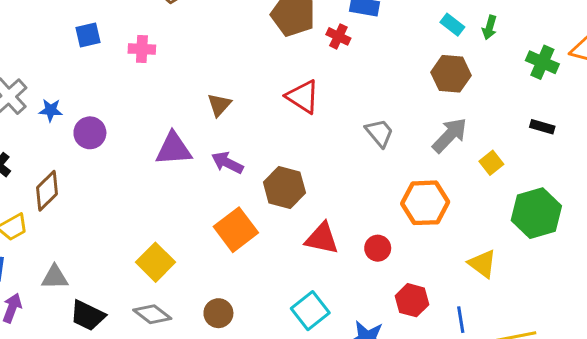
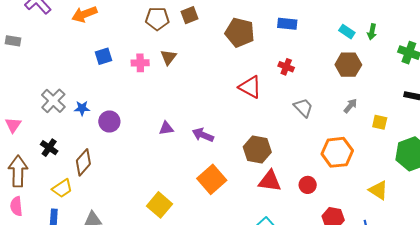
red cross: (338, 36) -> (286, 67), moved
brown triangle: (219, 105) -> (168, 57), moved
gray arrow: (450, 135) -> (350, 106), size x0.6
purple triangle: (174, 149) -> (166, 128), size x0.6
yellow square: (491, 163) -> (380, 122), turned -35
brown hexagon: (284, 188) -> (257, 149), moved

